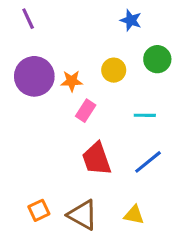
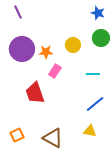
blue star: (131, 20) -> (98, 13), moved
red trapezoid: (97, 159) -> (35, 93), moved
orange square: (39, 210) -> (17, 135), moved
yellow triangle: (134, 215) -> (90, 131), moved

